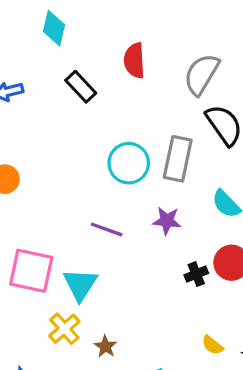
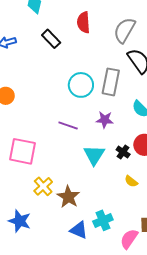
black cross: (196, 274) -> (123, 152), turned -32
cyan triangle: (80, 284) -> (94, 155), moved
yellow semicircle: (212, 345) -> (131, 181), moved
brown star: (106, 346) -> (68, 197), size x1.6

